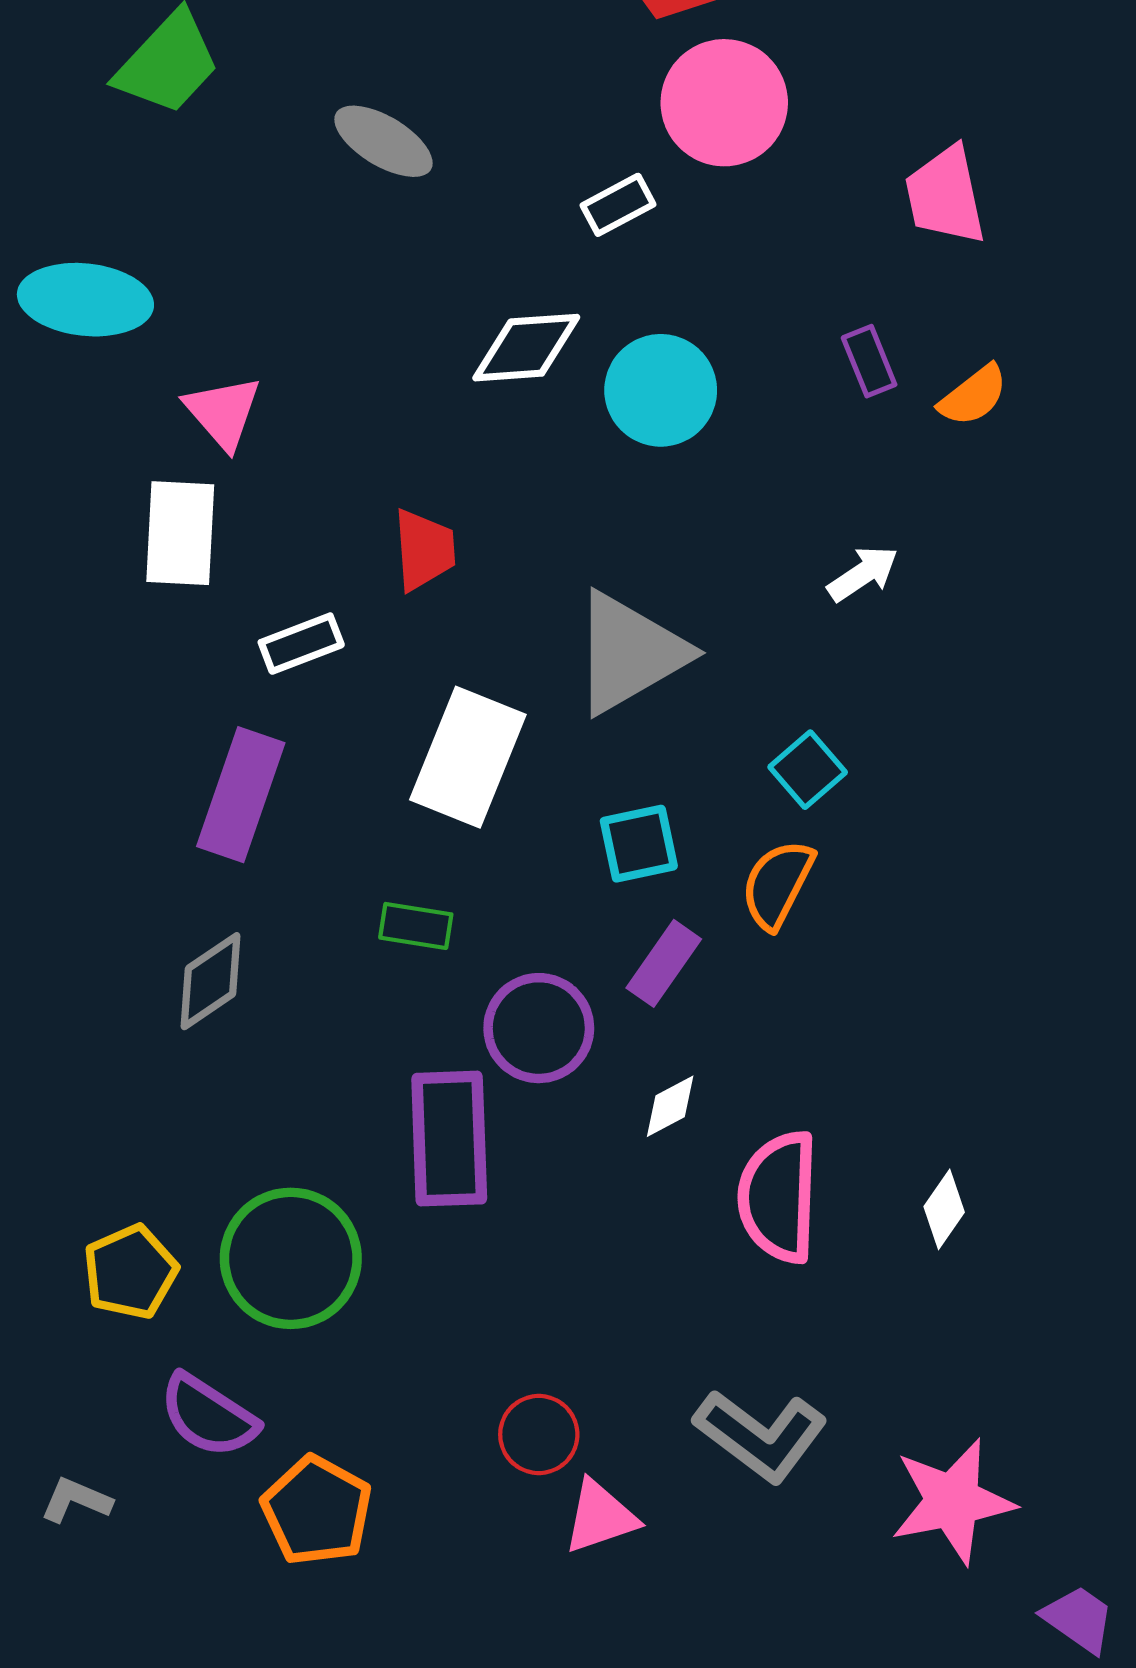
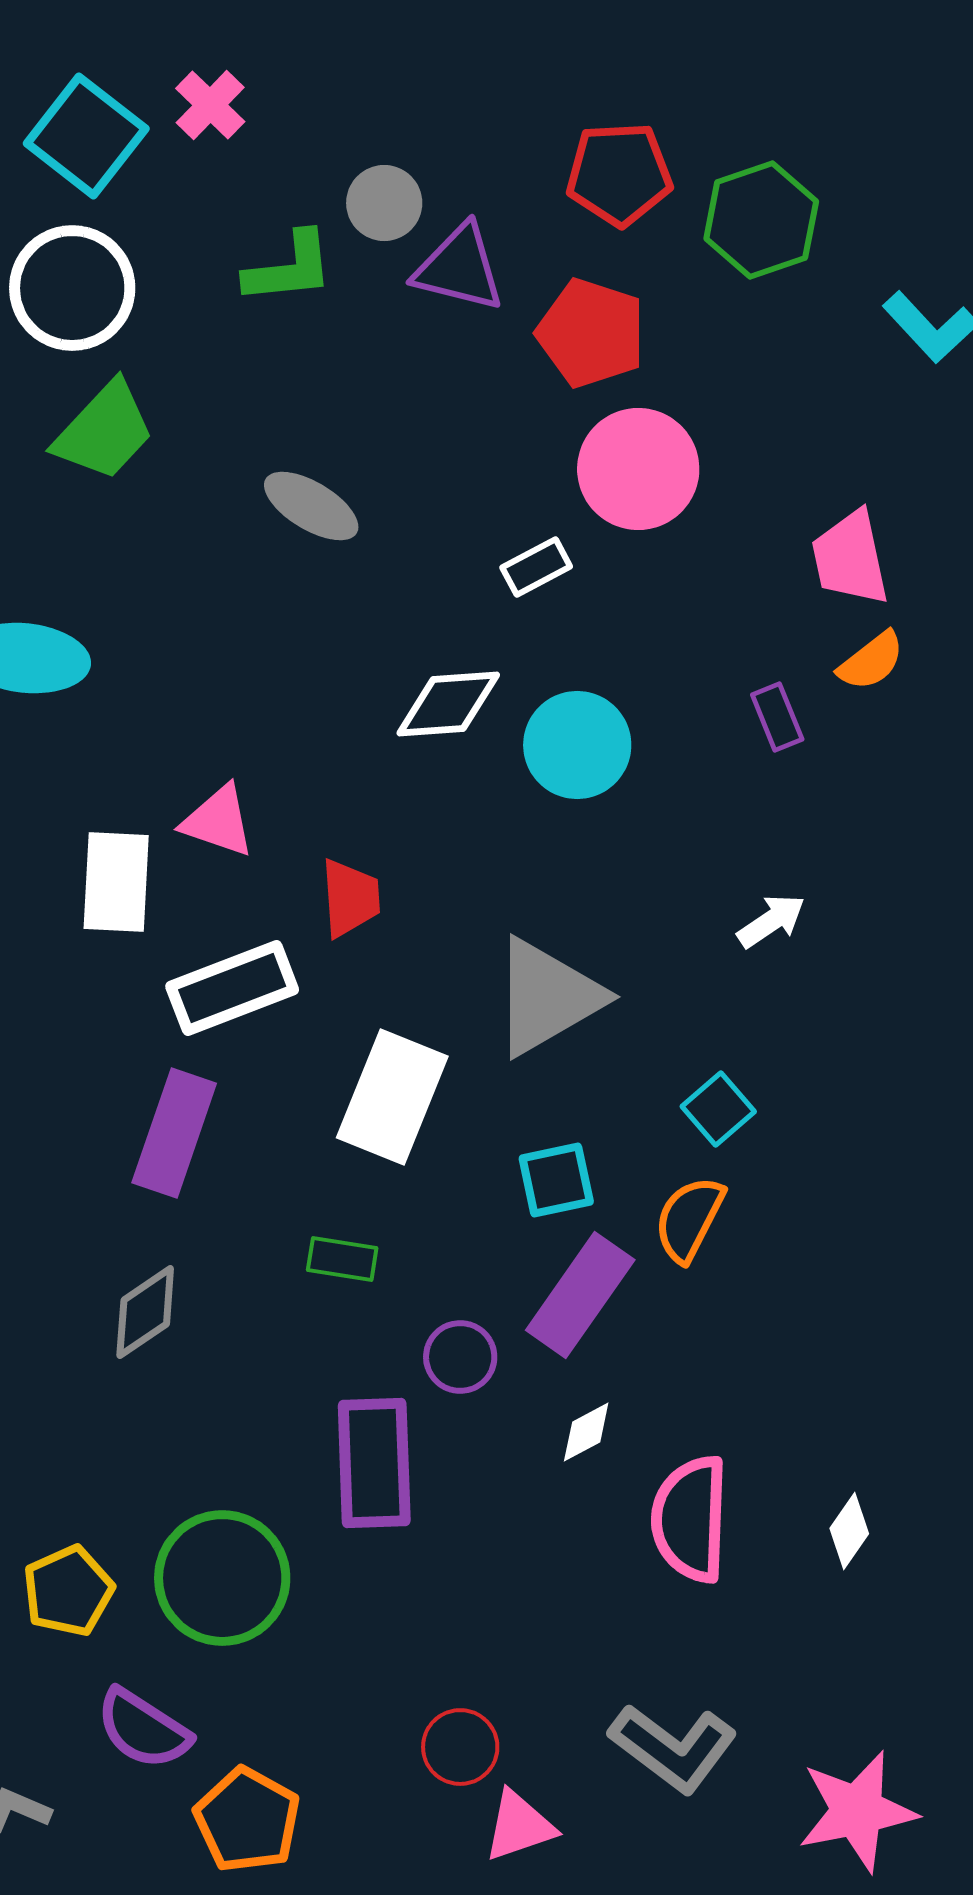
orange semicircle: (973, 396) -> (871, 661), moved
pink triangle: (223, 412) -> (218, 821), moved, turned -30
white rectangle: (301, 644) -> (232, 988), size x1.6
purple rectangle: (664, 963) -> (580, 1295), size x1.5
purple circle: (539, 1028) -> (460, 1357), size x0.7

